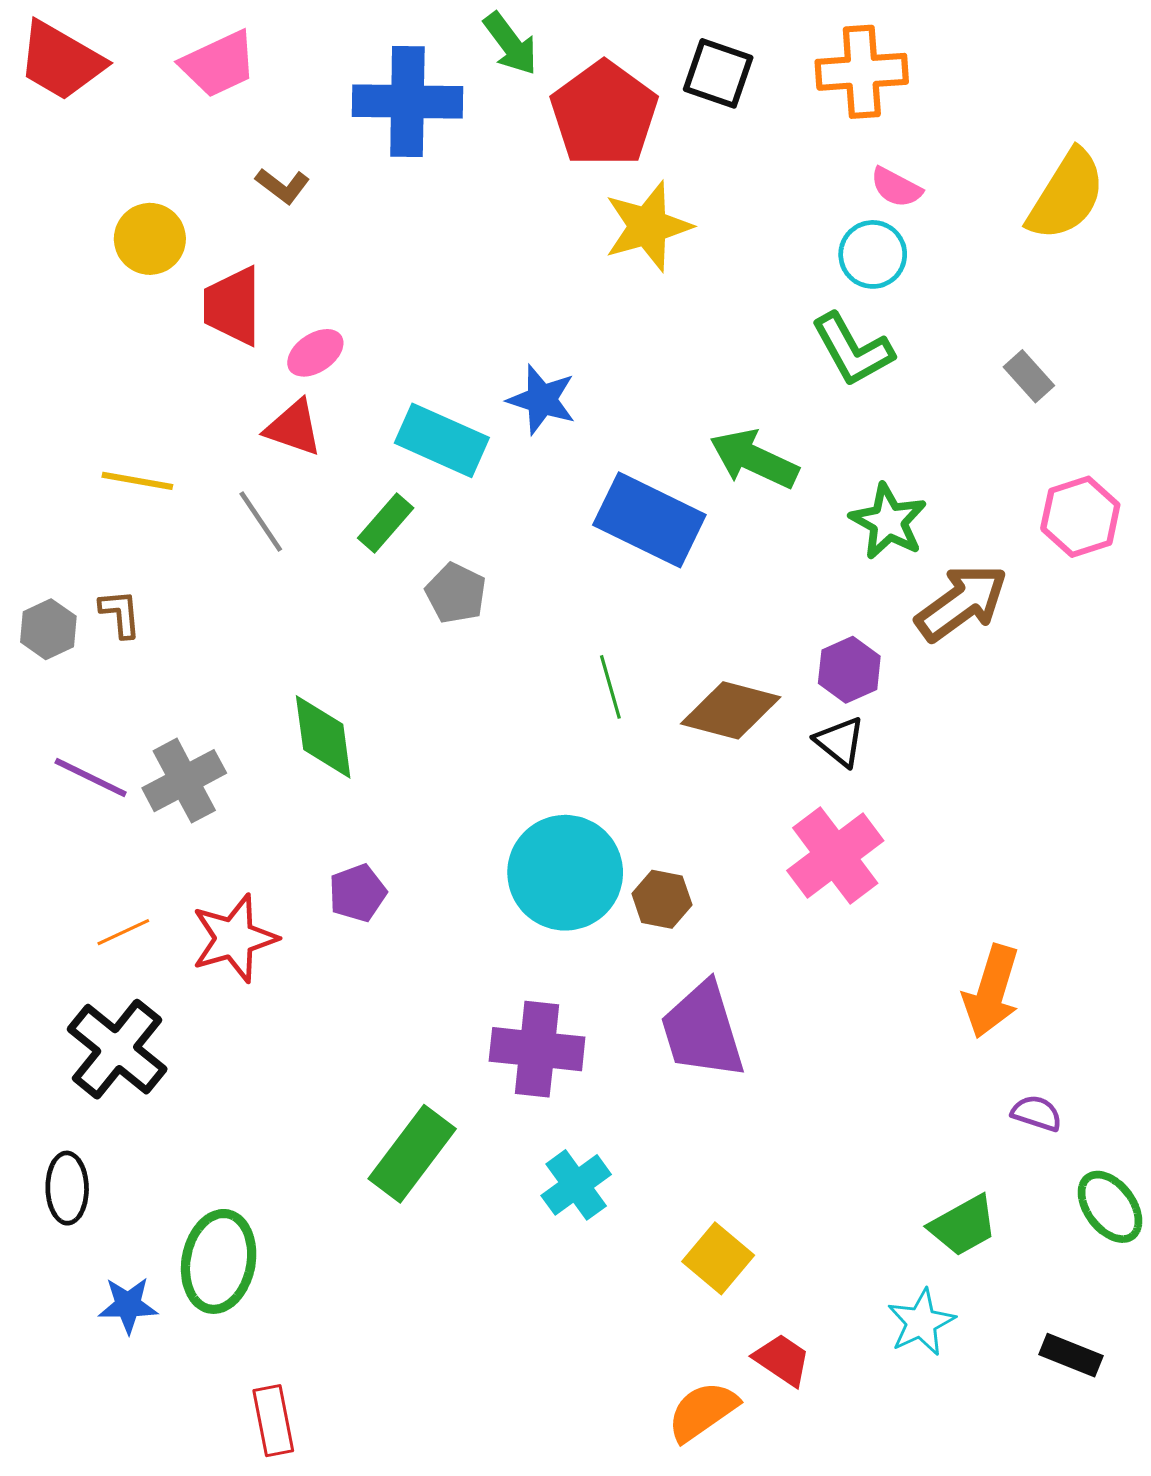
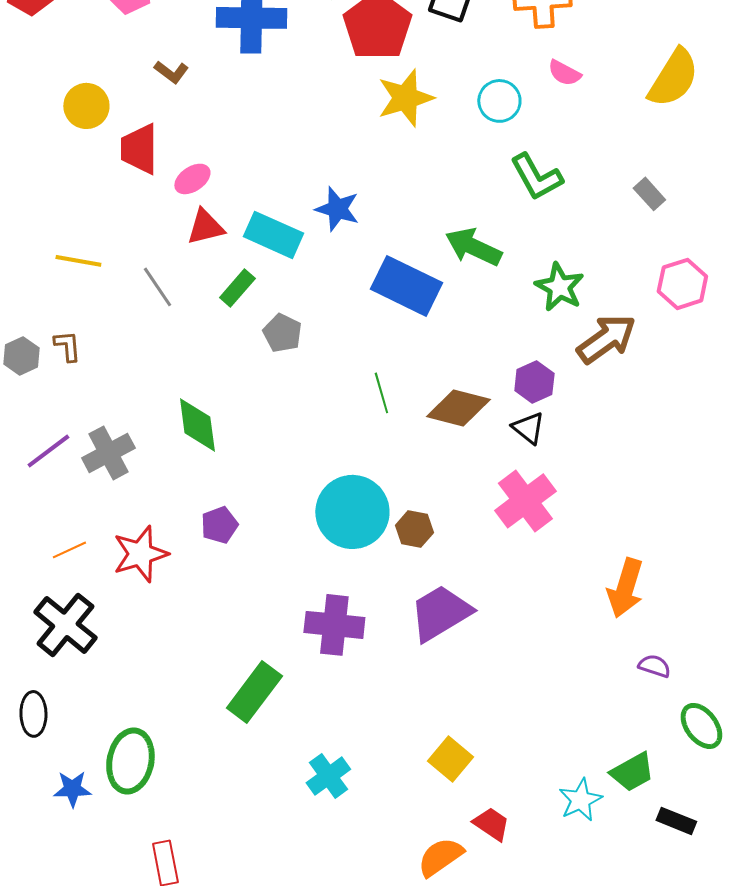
cyan circle: (873, 254) -> (499, 101), moved
red triangle: (294, 428) -> (205, 227), moved, turned -33
purple line: (91, 777) -> (48, 451), turned -63
purple trapezoid: (703, 1030) -> (440, 613), turned 76
cyan cross: (576, 1185) -> (328, 776), moved
green trapezoid: (963, 1226) -> (632, 772), moved

